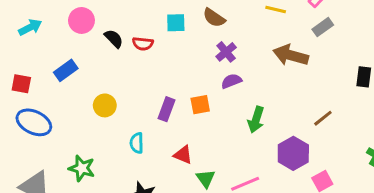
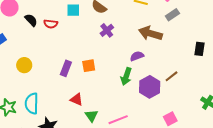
purple semicircle: (231, 81) -> (137, 56), moved
cyan semicircle: (137, 143) -> (32, 104), moved, size x1.5
purple hexagon: (293, 153) -> (150, 87), moved

